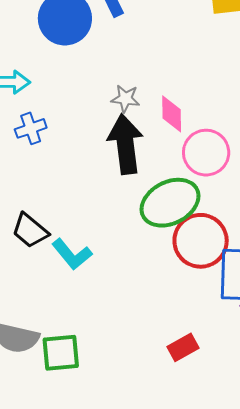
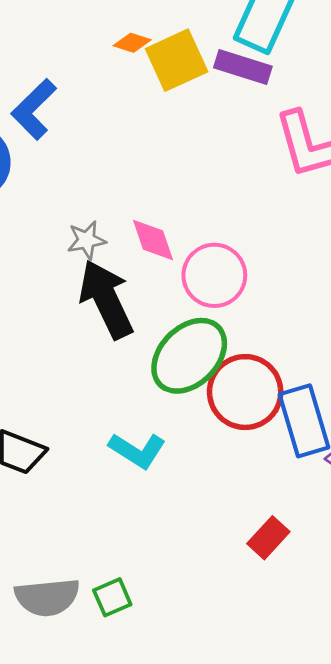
cyan L-shape: (72, 254) -> (137, 450), moved
green square: (61, 353) -> (112, 597), size x0.7

